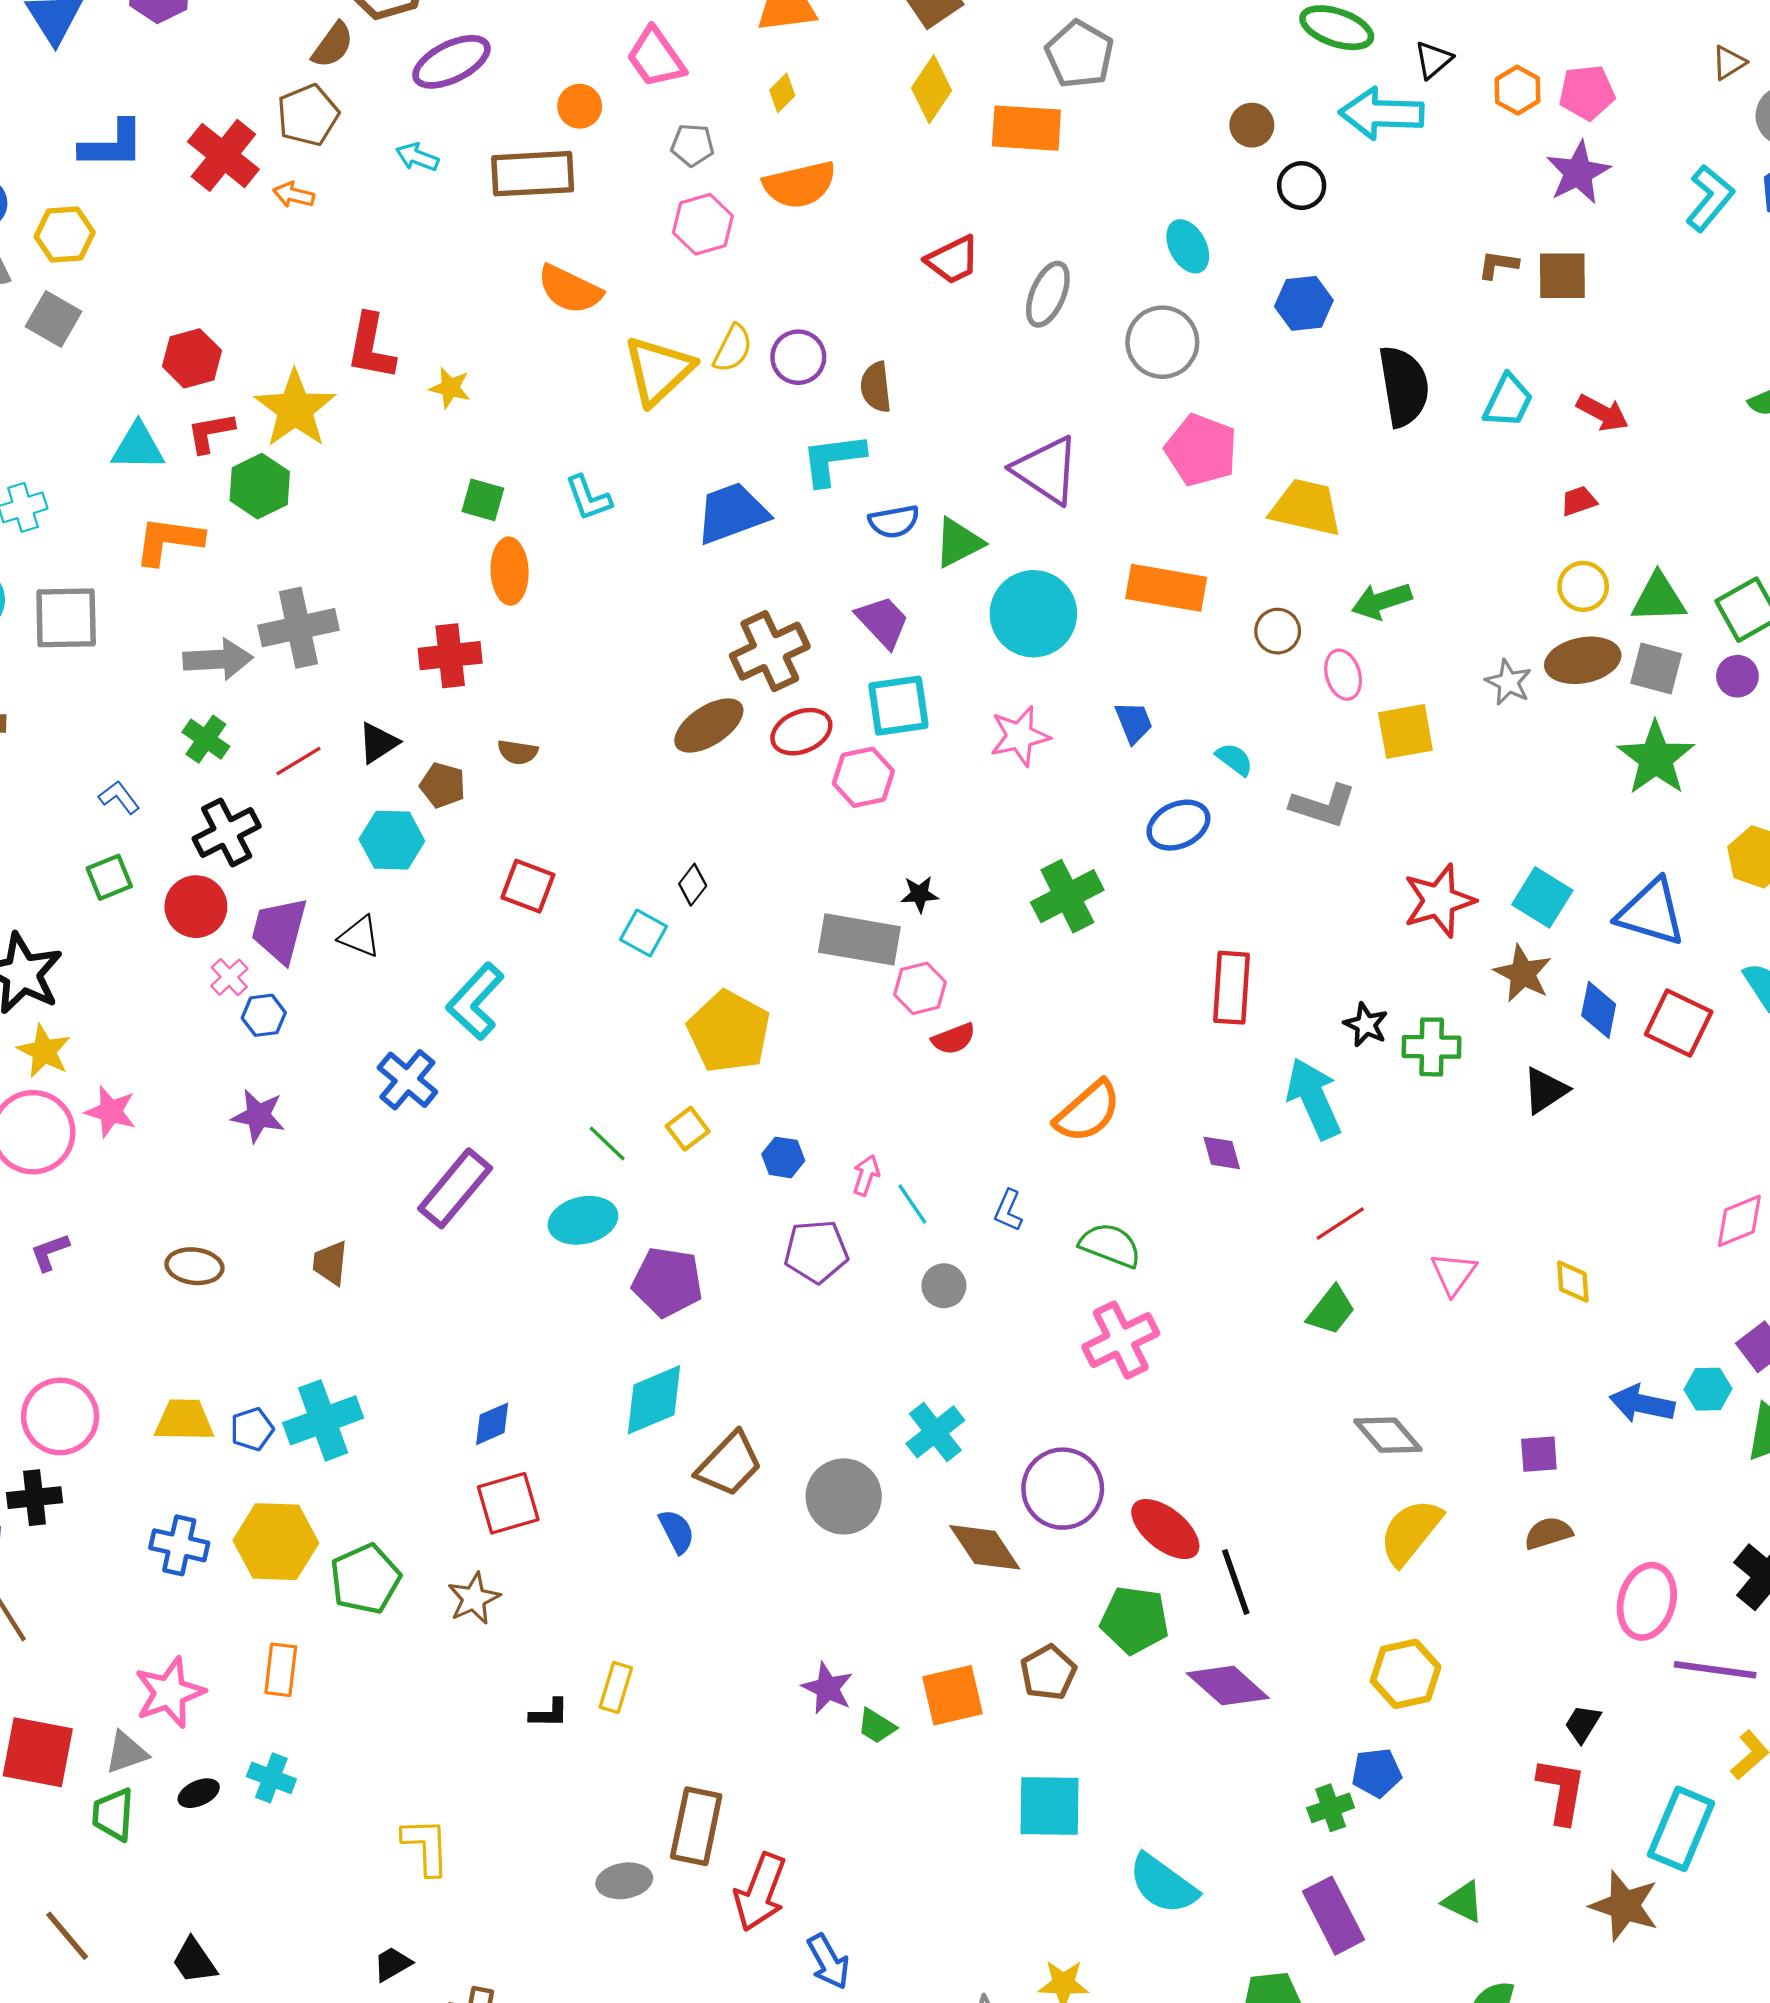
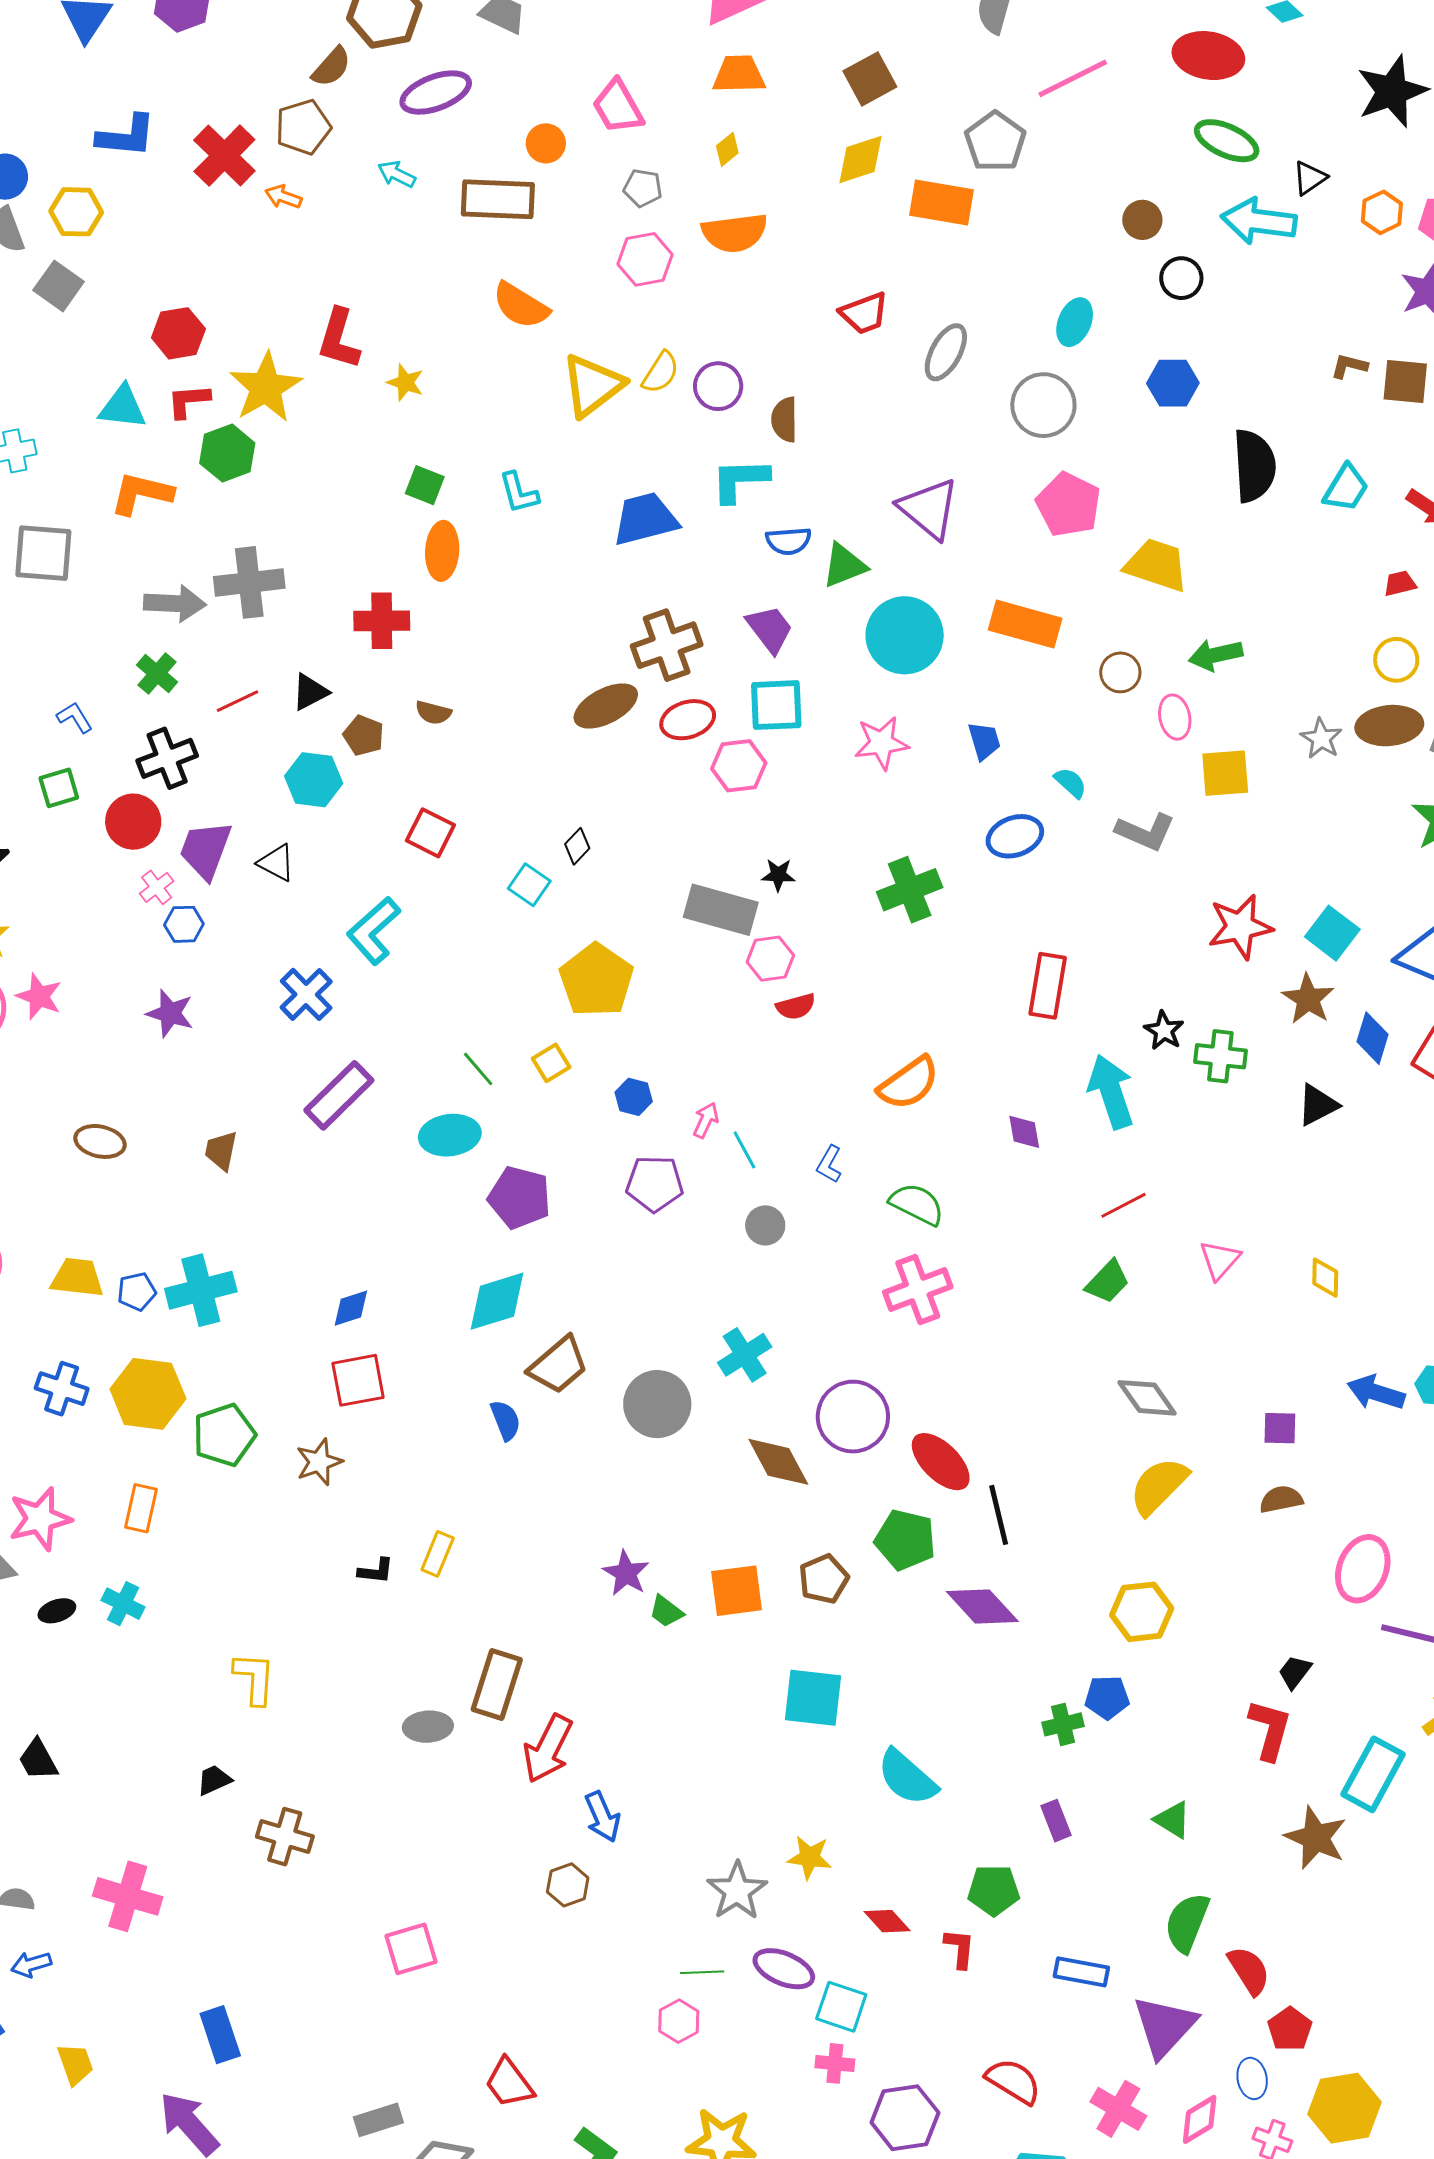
yellow diamond: (932, 89) -> (860, 160), turned 32
cyan ellipse: (1188, 246) -> (1075, 322), turned 45
purple rectangle: (1334, 1916) -> (1056, 1821), size x0.6

